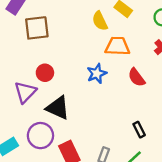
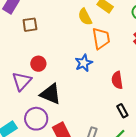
brown square: (37, 28) -> (30, 25), size x0.7
orange trapezoid: (117, 46) -> (101, 38), turned 80
red semicircle: (137, 77) -> (117, 80), moved, turned 30

